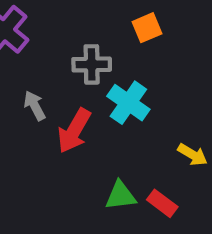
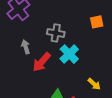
orange square: (147, 28) -> (97, 22), moved

